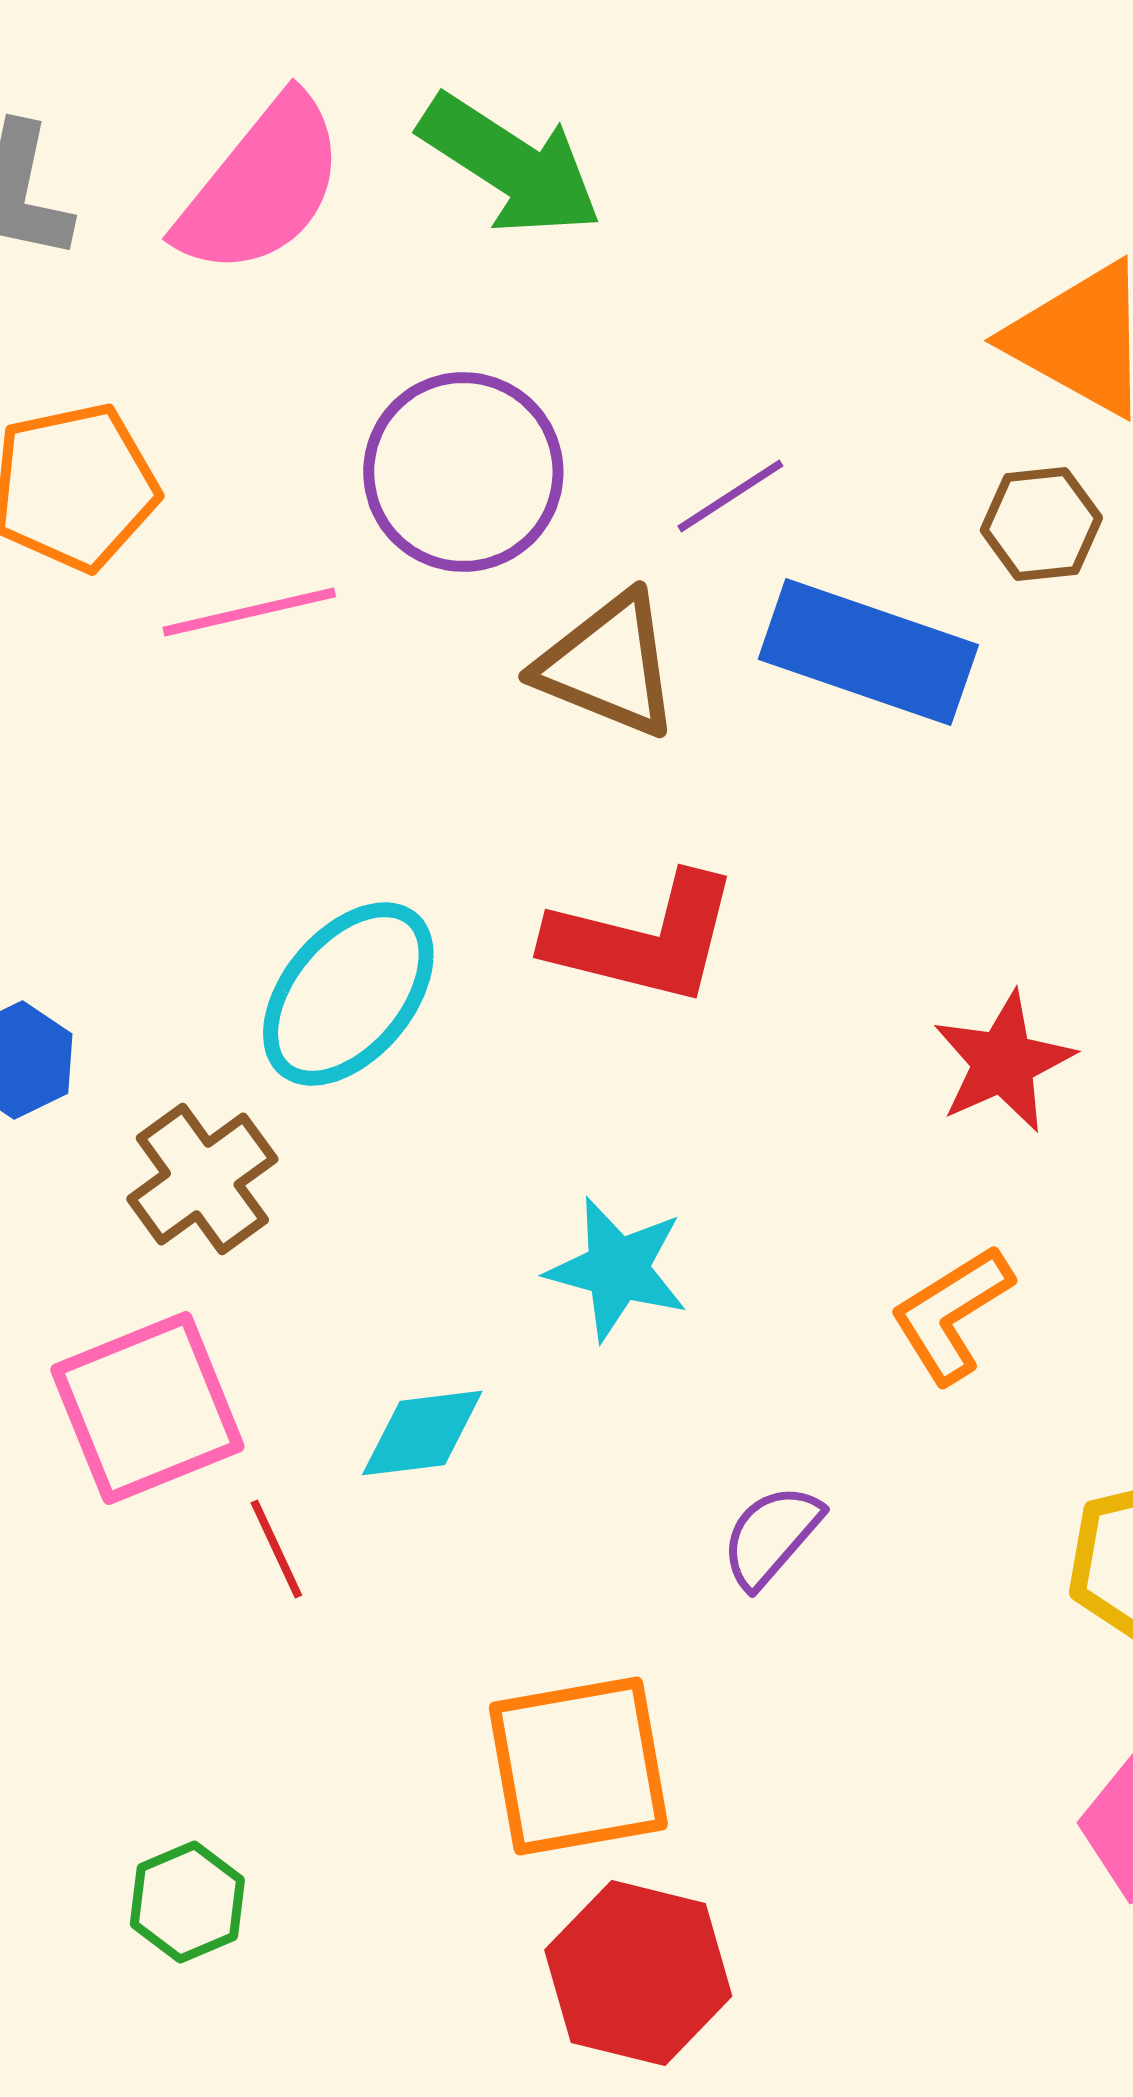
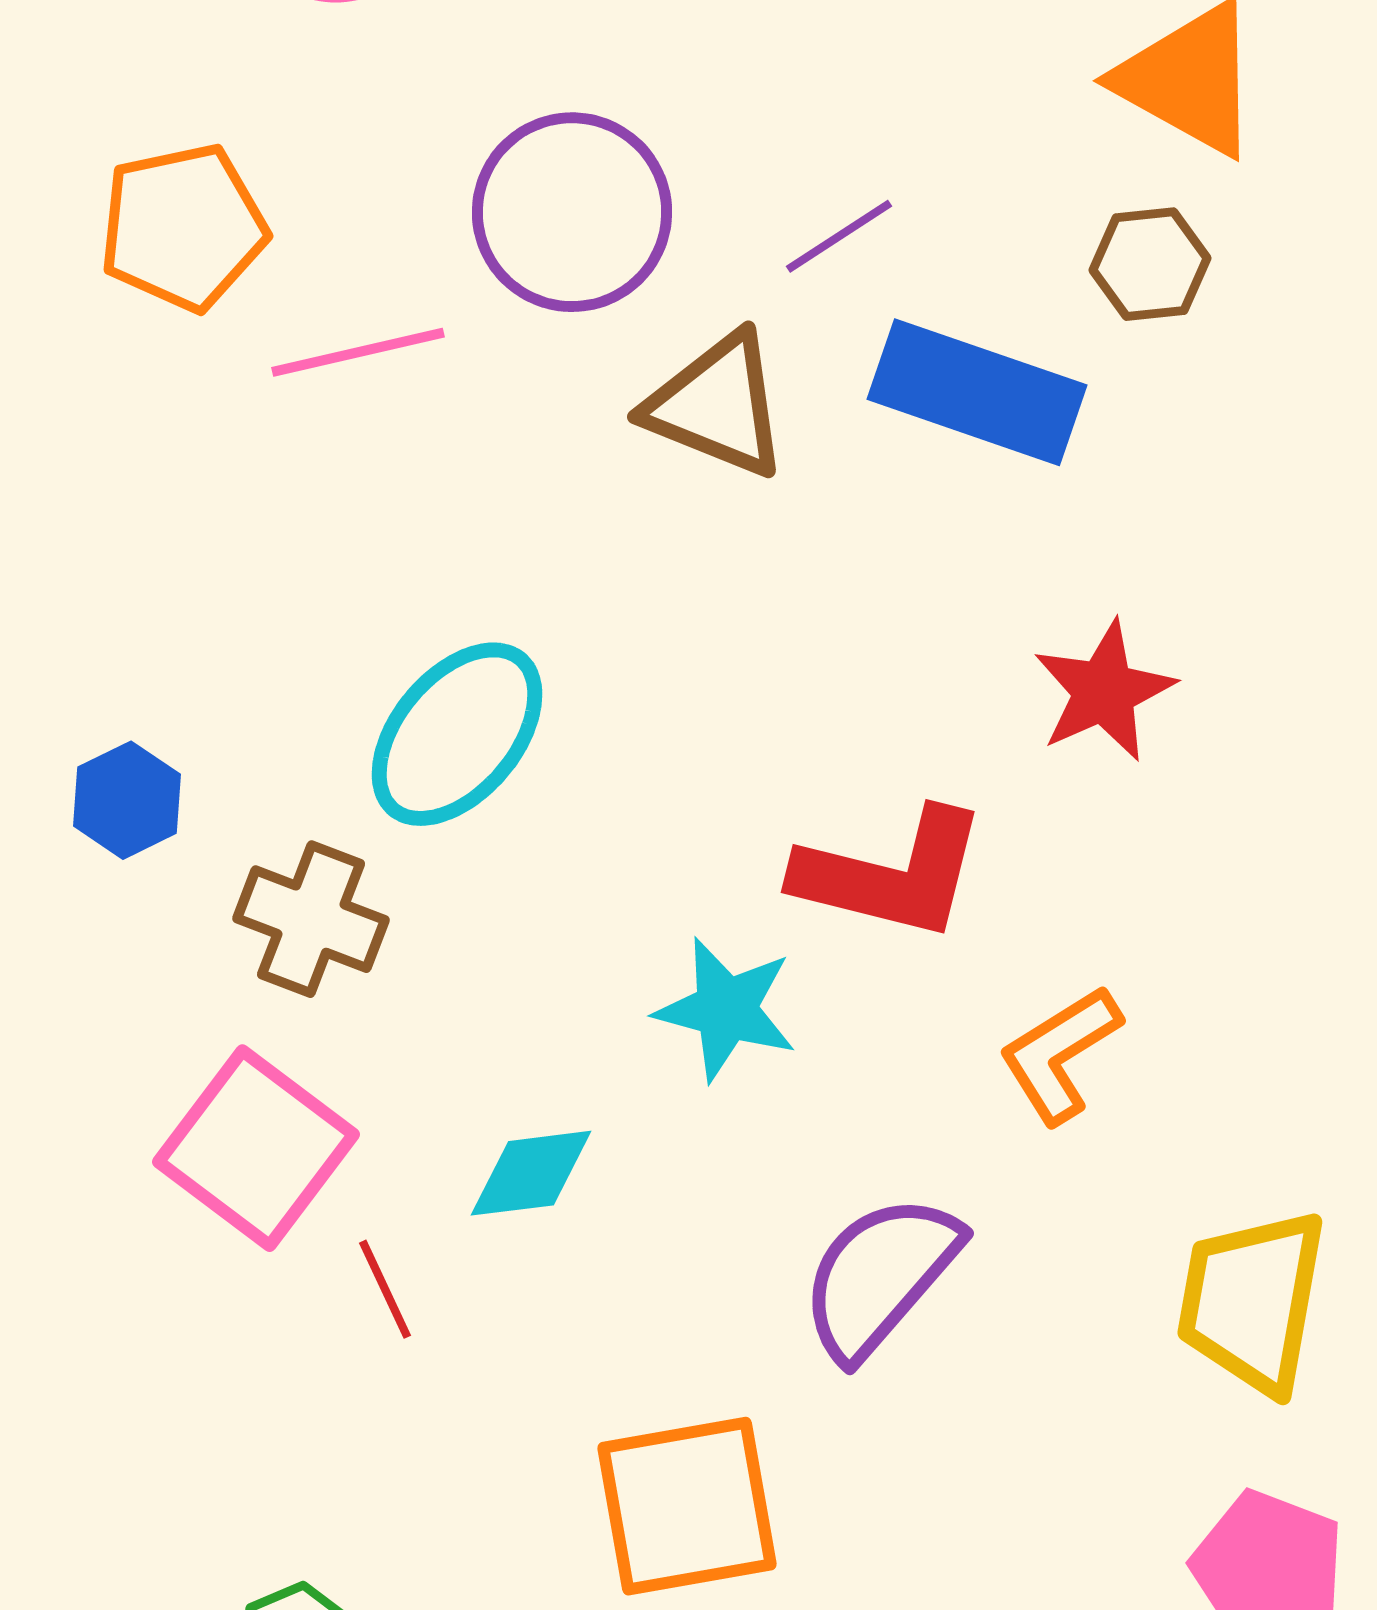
red L-shape: (643, 939) -> (891, 874), moved
red star: (1003, 1062) -> (1104, 691), moved
brown cross: (202, 1179) -> (311, 919), turned -33
pink square: (147, 1408) -> (256, 1148), turned -31
purple semicircle: (771, 1536) -> (880, 1276), size x1.6

